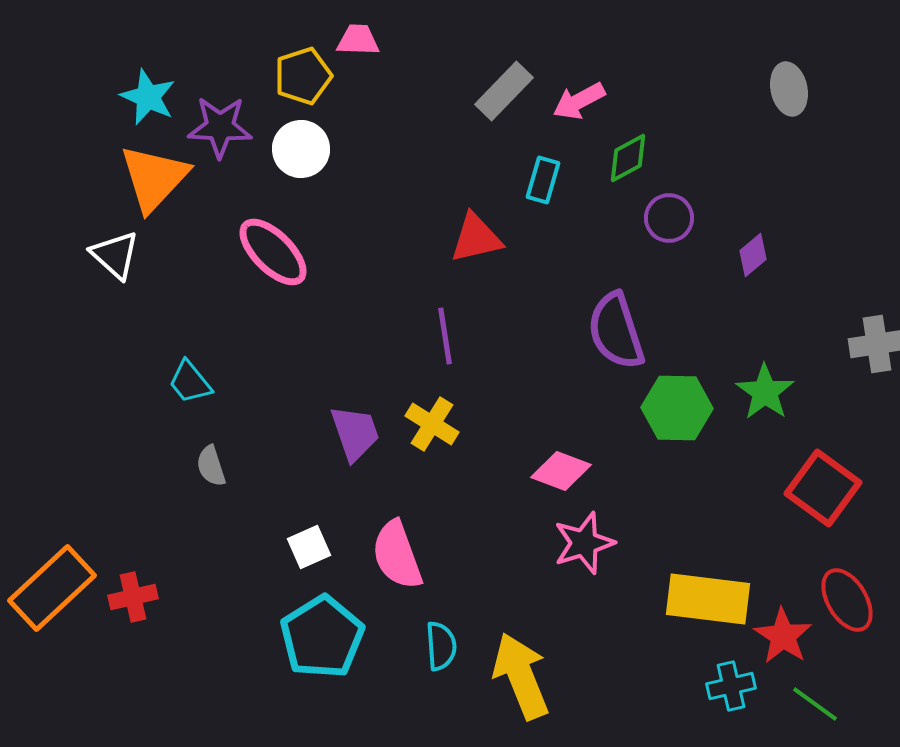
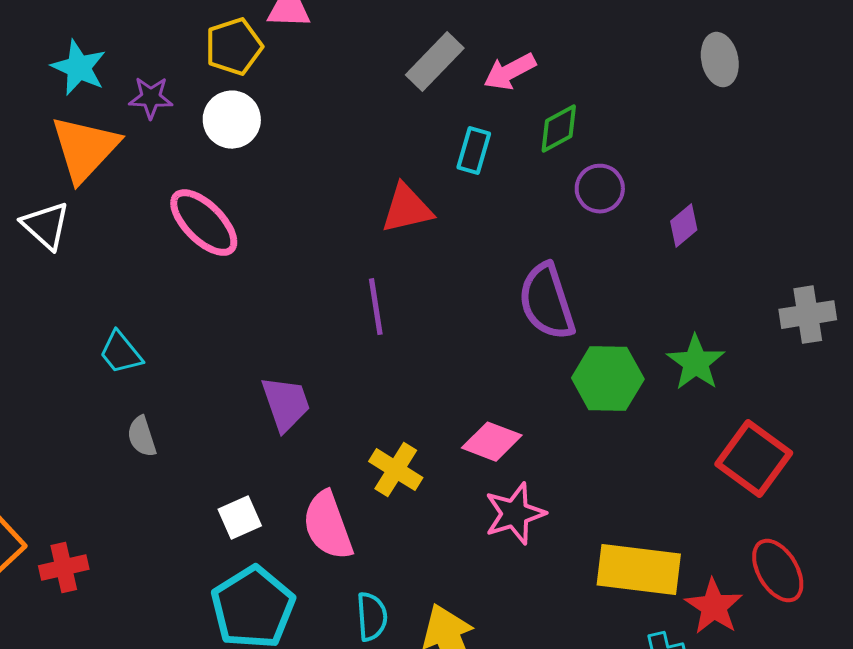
purple star: (220, 127) -> (151, 98), size x0.7
yellow cross: (432, 424) -> (396, 470), moved

